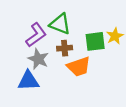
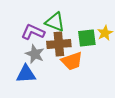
purple L-shape: (36, 35) -> (33, 32), turned -120
brown cross: (65, 48) -> (59, 44), size x1.6

